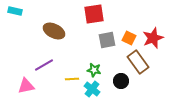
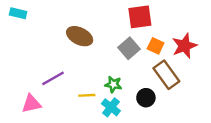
red square: (94, 14) -> (140, 17), moved
brown ellipse: (54, 31) -> (80, 36), moved
gray square: (107, 40) -> (129, 48), turned -30

